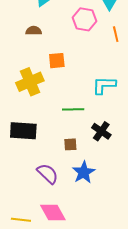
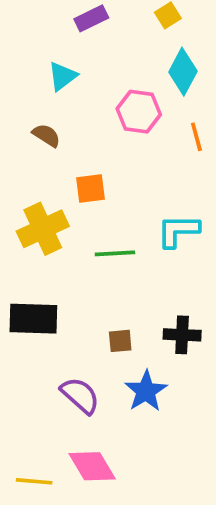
brown semicircle: (34, 31) -> (46, 135), turned 35
green line: (73, 109) -> (115, 253), moved
black cross: (101, 131) -> (182, 335), moved, turned -30

